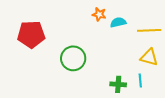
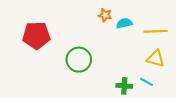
cyan line: (140, 80) -> (146, 82), turned -56

